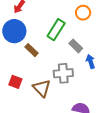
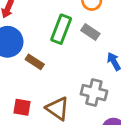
gray rectangle: (76, 46) -> (90, 32), moved
gray cross: (63, 73) -> (94, 93), moved, turned 30

